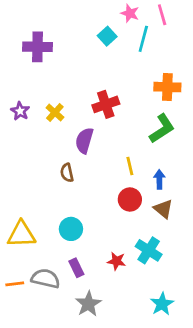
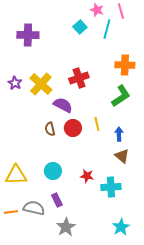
yellow cross: (55, 112) -> (41, 84), size x1.6
purple semicircle: (84, 141) -> (63, 105), turned 102
red circle: (130, 199) -> (73, 128), moved
cyan cross: (149, 250) -> (111, 187), turned -36
red star: (116, 261) -> (87, 176), moved

